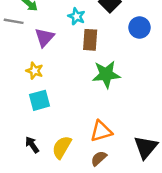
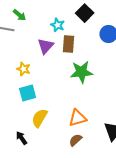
purple triangle: (44, 37) -> (46, 46), moved
black arrow: (32, 145) -> (22, 138), moved
yellow semicircle: (62, 147) -> (40, 118), moved

